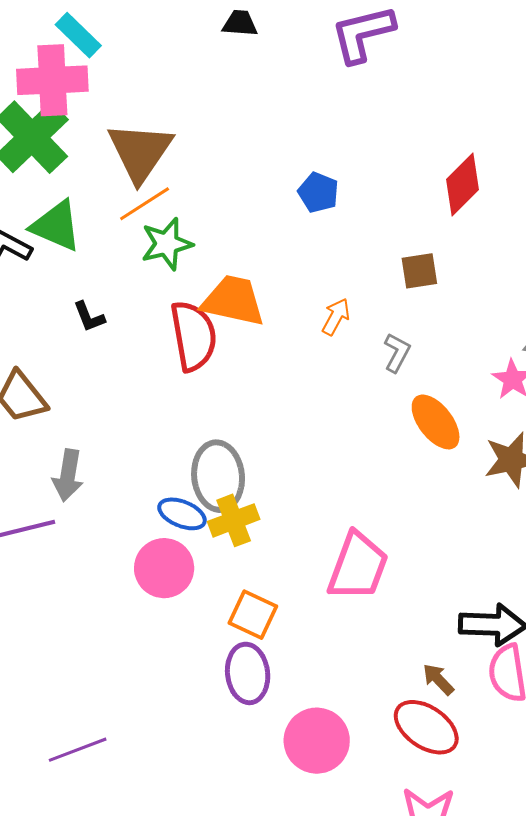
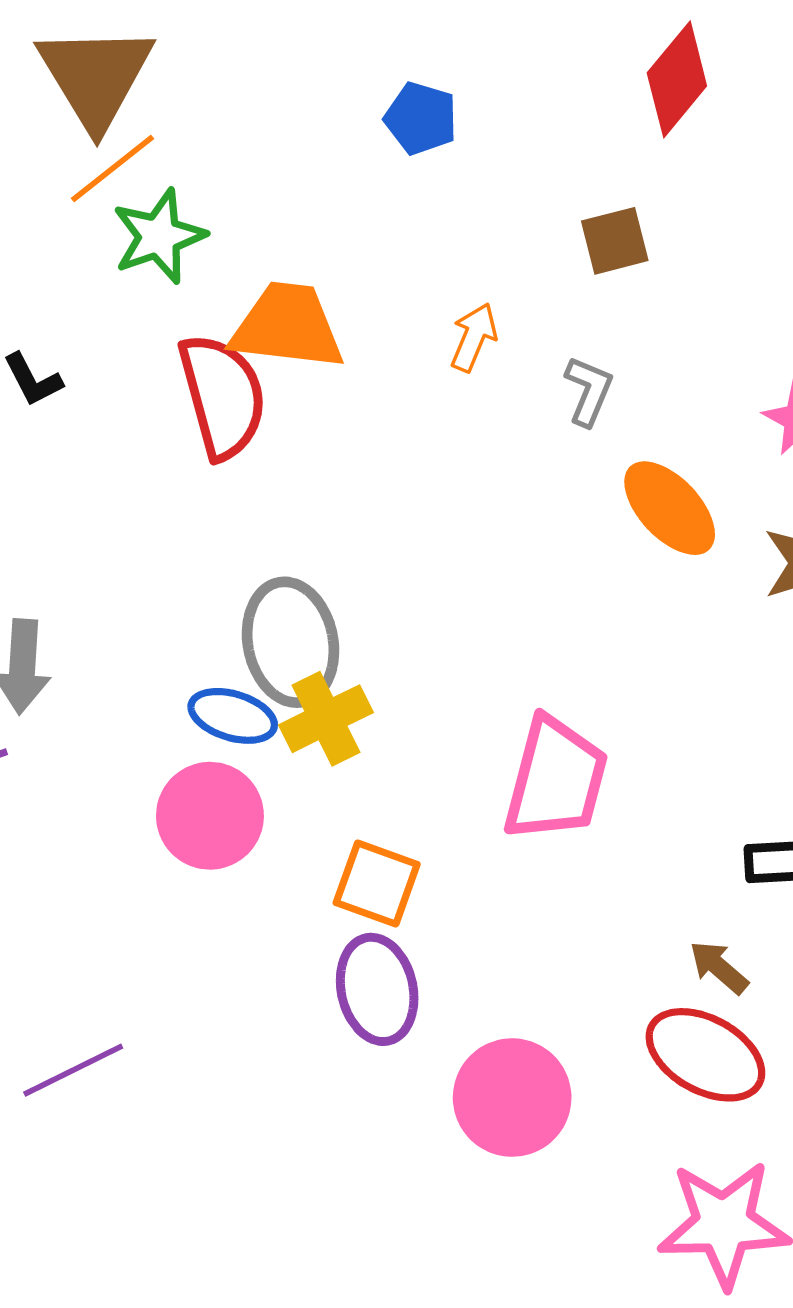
purple line: (78, 750) -> (73, 1070), moved

